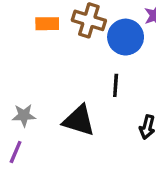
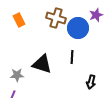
orange rectangle: (47, 24) -> (19, 20), moved, turned 64
black triangle: (79, 120) -> (42, 64), moved

